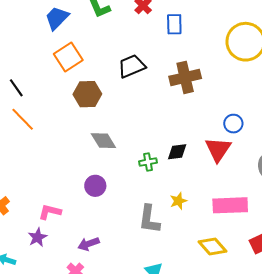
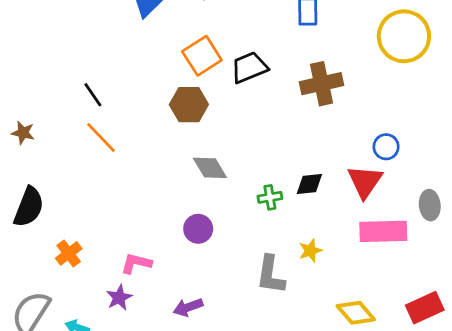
orange square: (68, 57) -> (202, 56), moved
pink rectangle: (230, 205) -> (383, 231), moved

